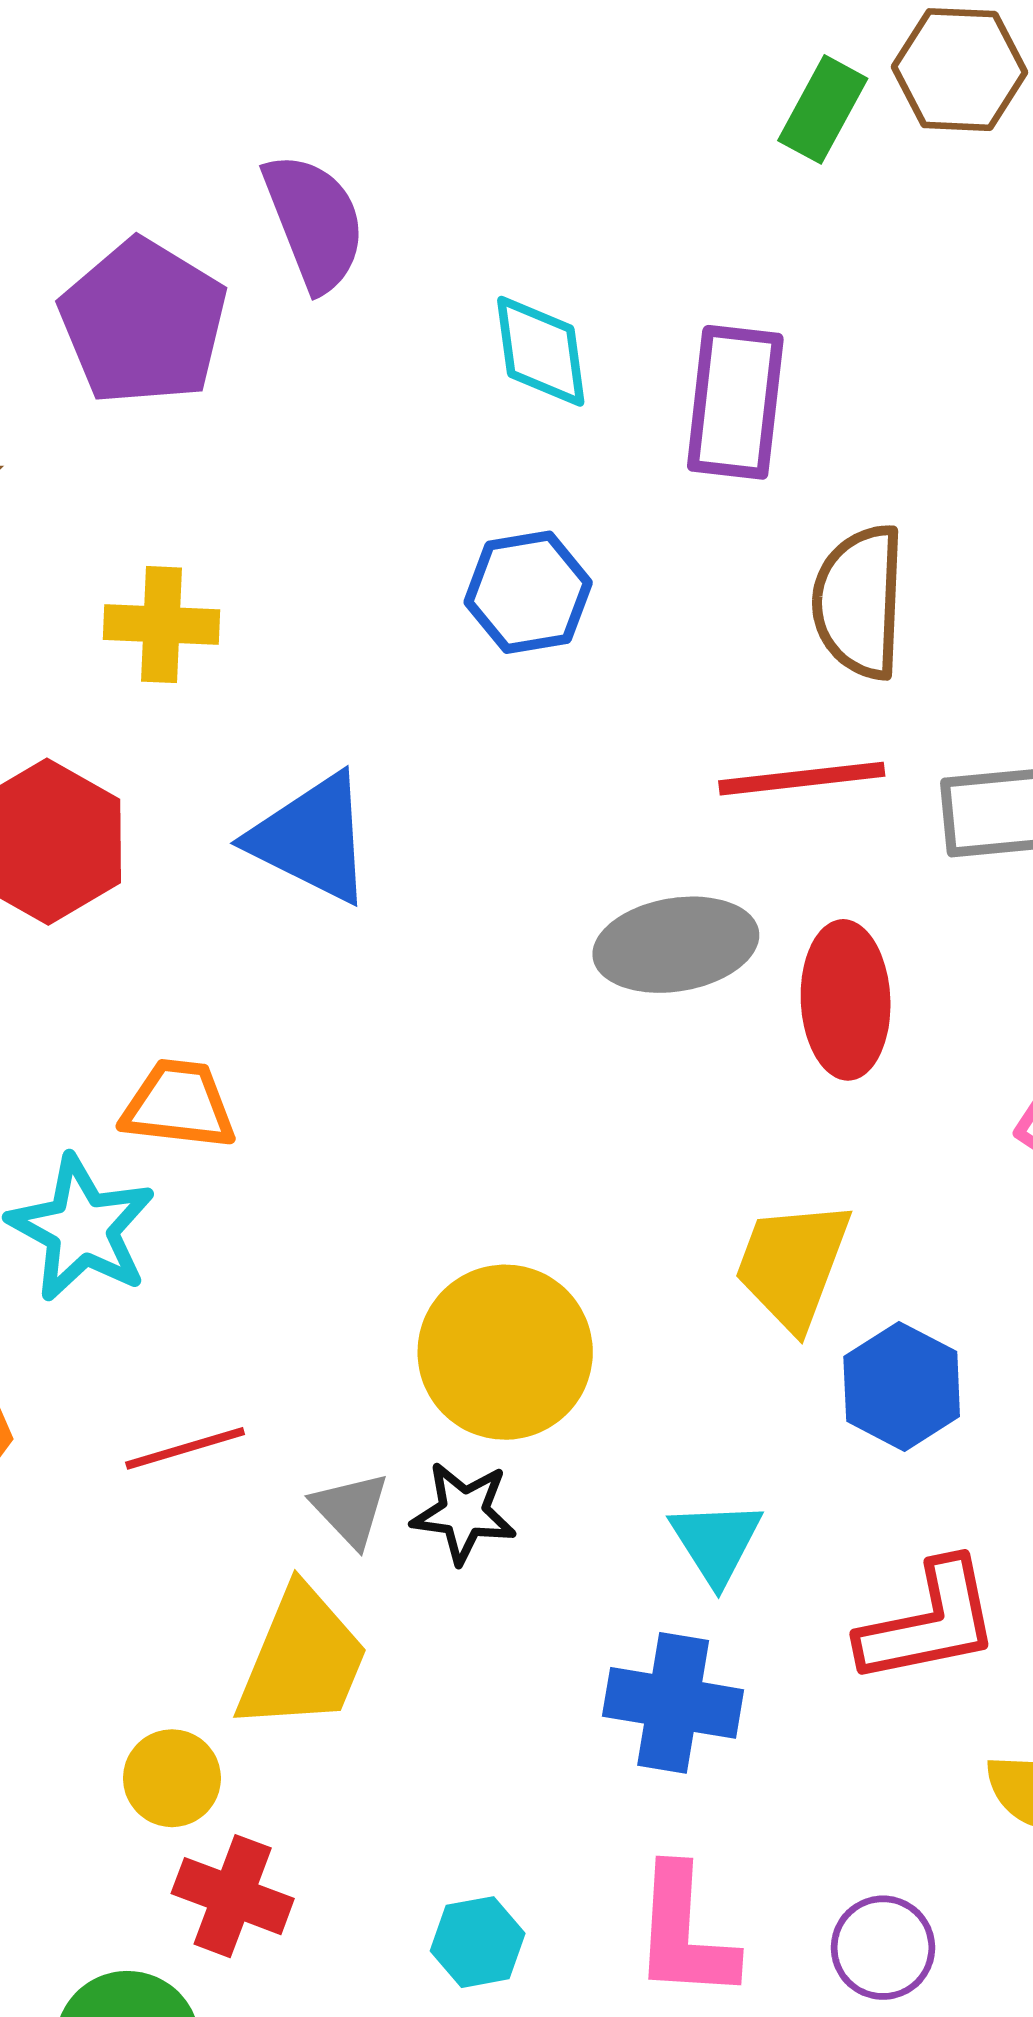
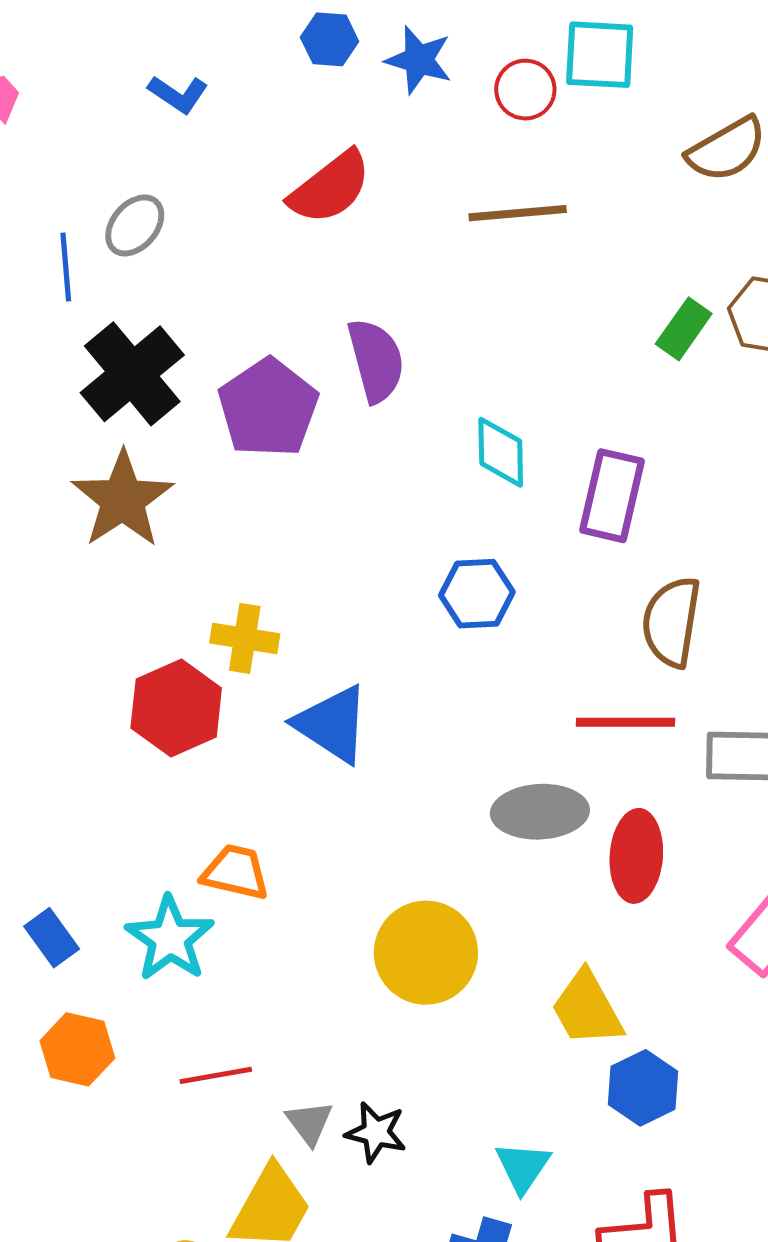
yellow cross: (162, 625) -> (245, 638), moved
yellow trapezoid: (793, 1265) -> (587, 1009), turned -56
yellow circle: (505, 1352) -> (426, 953), moved

